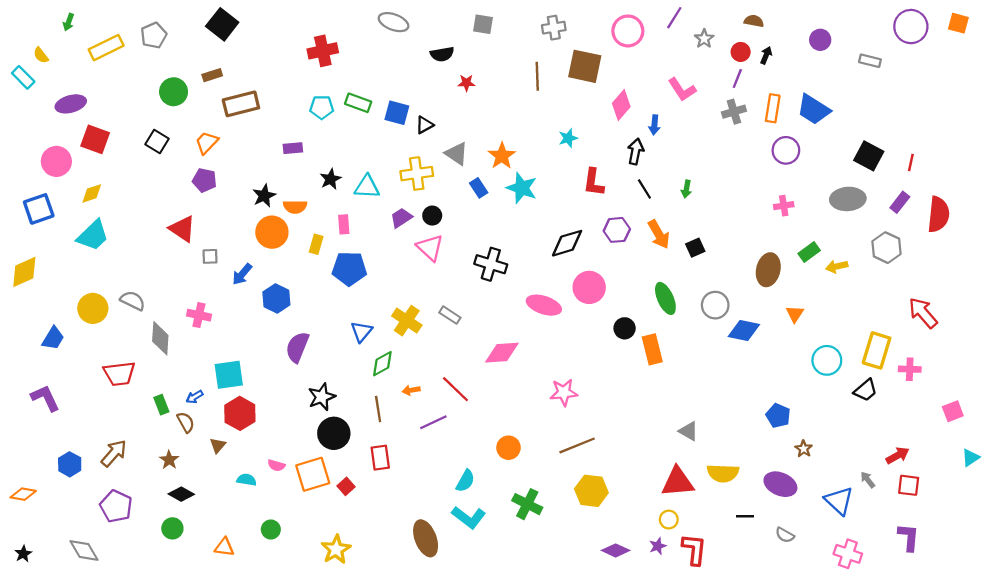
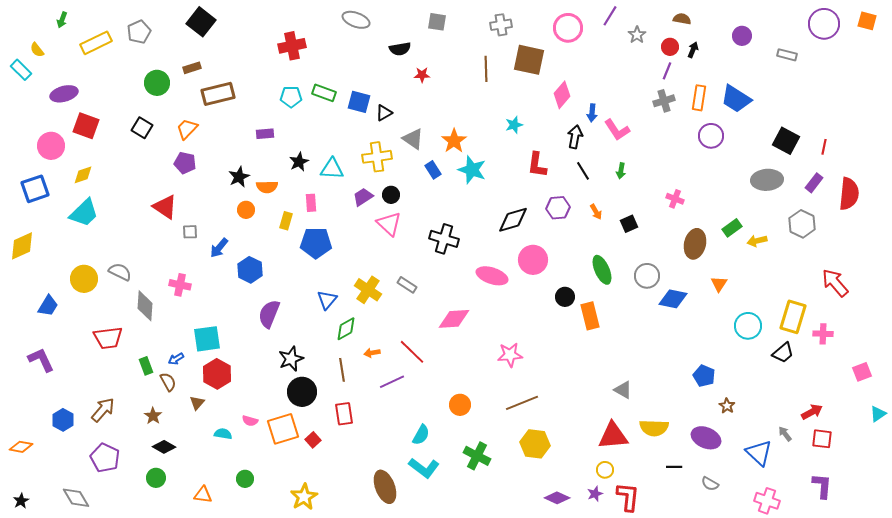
pink L-shape: (682, 90) -> (617, 130), moved
pink cross: (784, 206) -> (675, 199), moved, turned 30
orange circle: (272, 232) -> (246, 210), size x0.6
orange arrow: (659, 234) -> (596, 212), size x0.6

